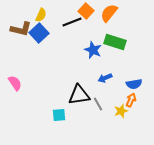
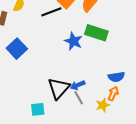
blue square: (39, 33) -> (17, 49), moved
blue arrow: (105, 78) -> (78, 85), moved
black triangle: (79, 95) -> (59, 88), turned -40

